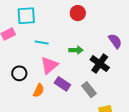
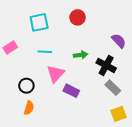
cyan square: (26, 16) -> (39, 22), moved
orange semicircle: (39, 90) -> (29, 108), moved
gray rectangle: (89, 90) -> (113, 88), moved

